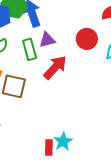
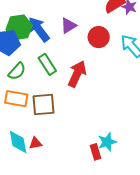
purple triangle: (47, 40) -> (68, 26), moved
cyan star: (63, 141) -> (107, 142), turned 30

